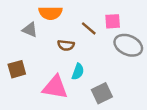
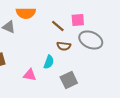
brown semicircle: (66, 45) -> (64, 46), moved
pink triangle: (55, 87) -> (30, 75), size x0.6

